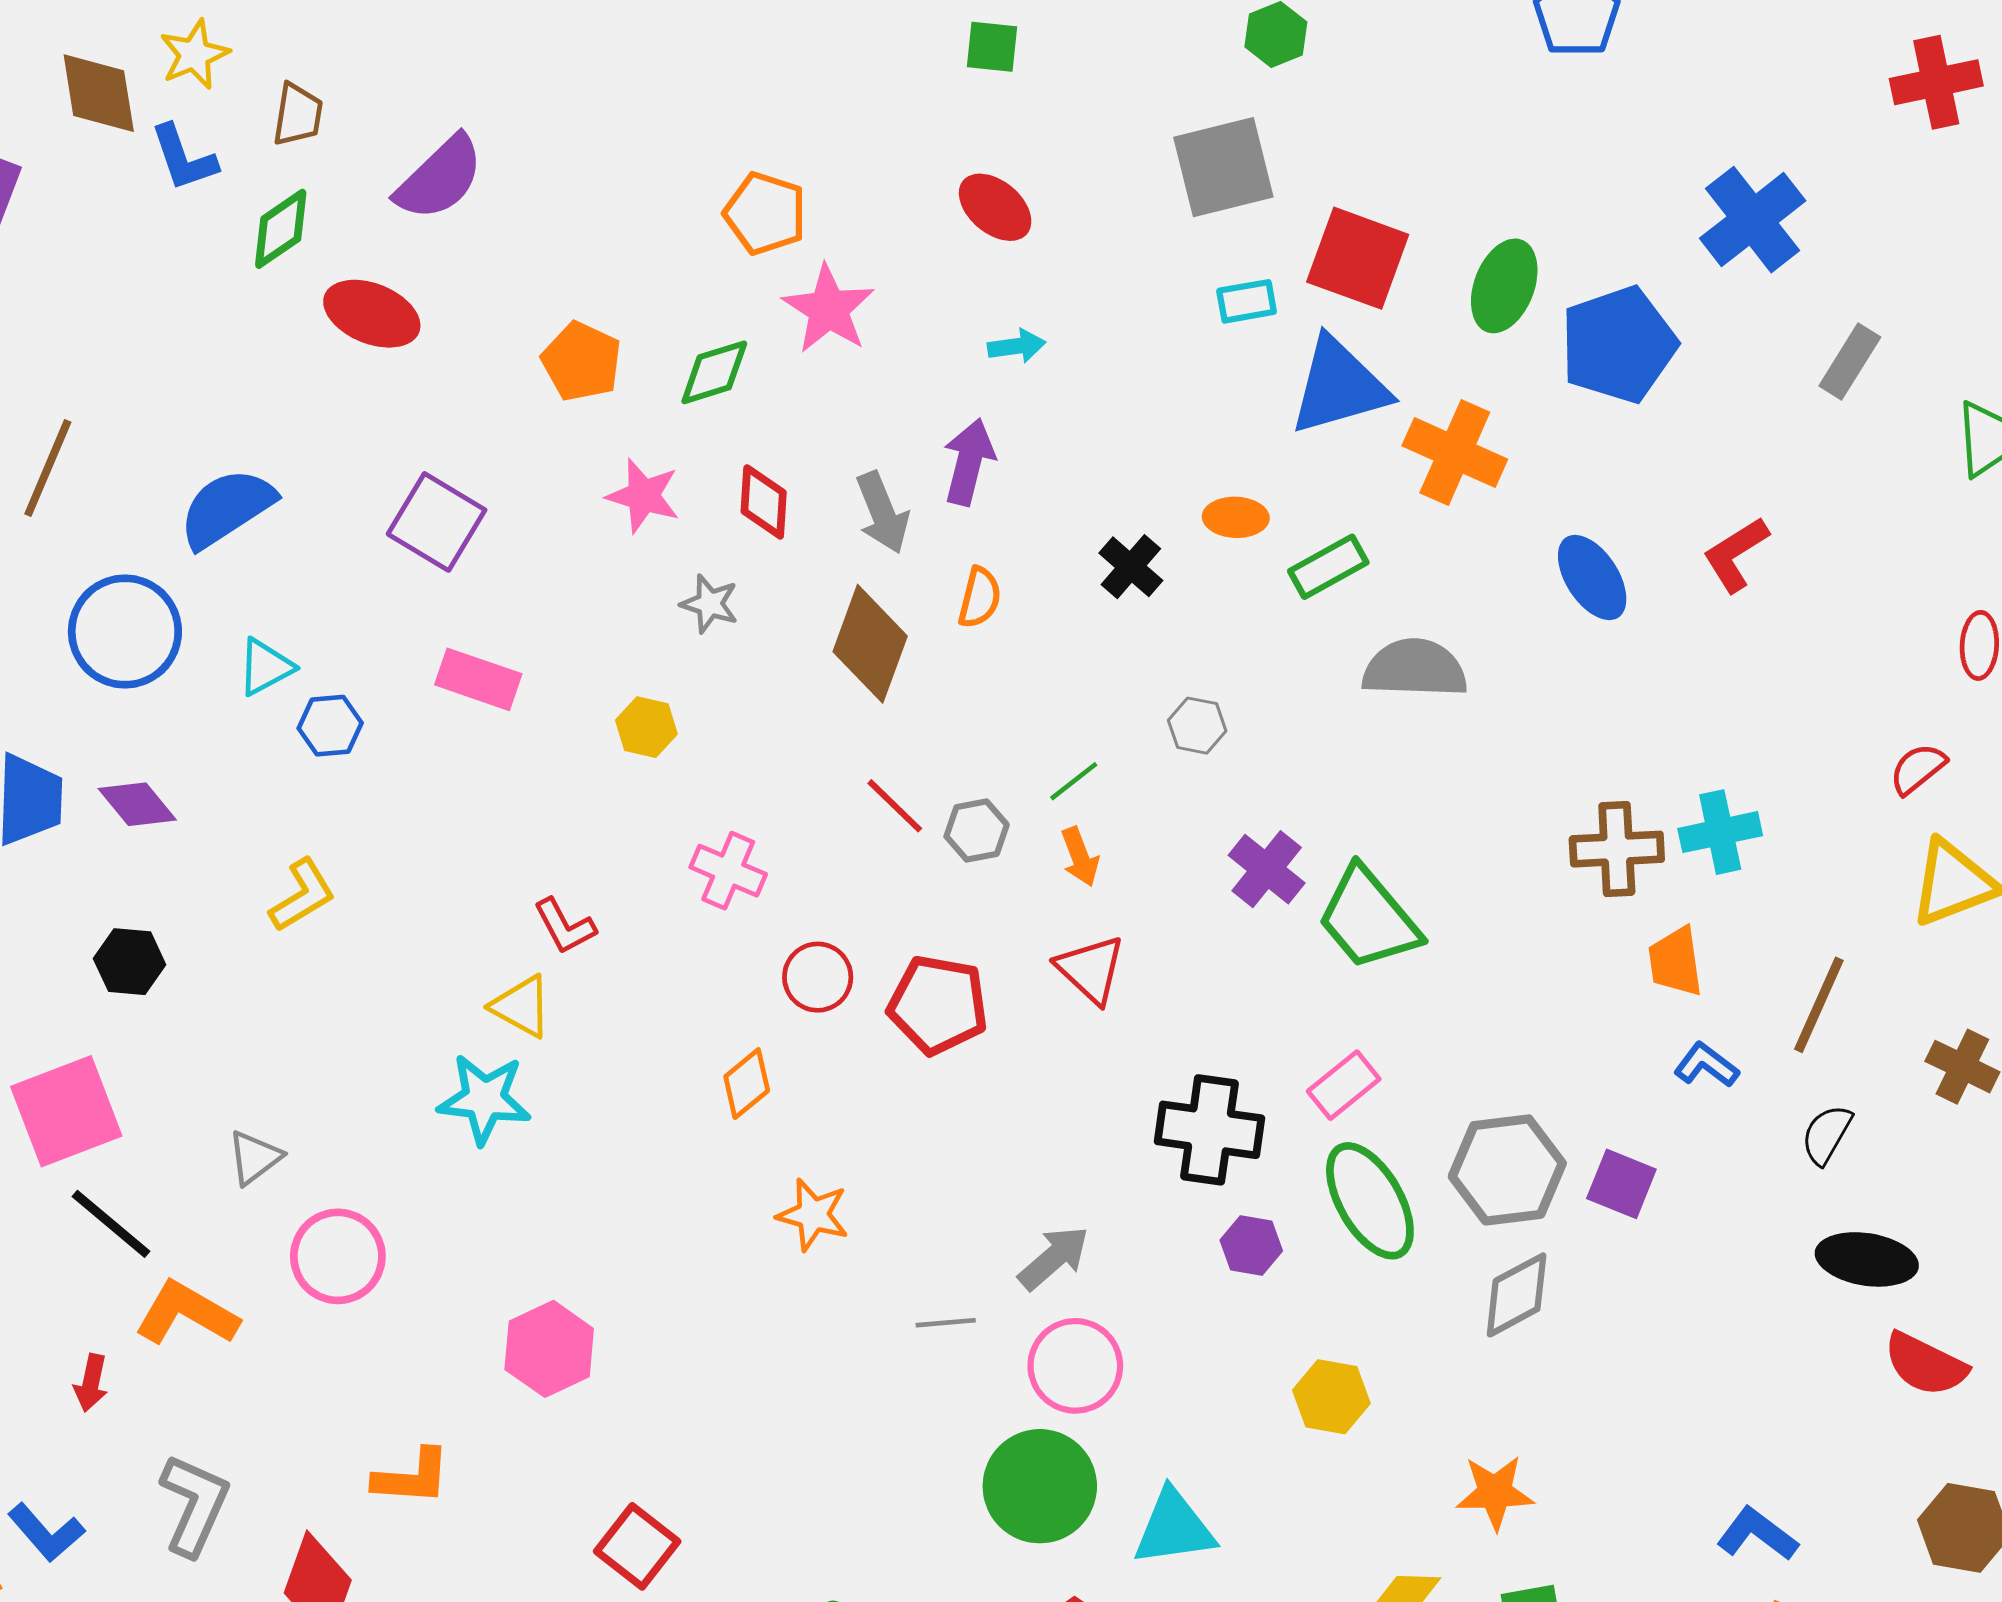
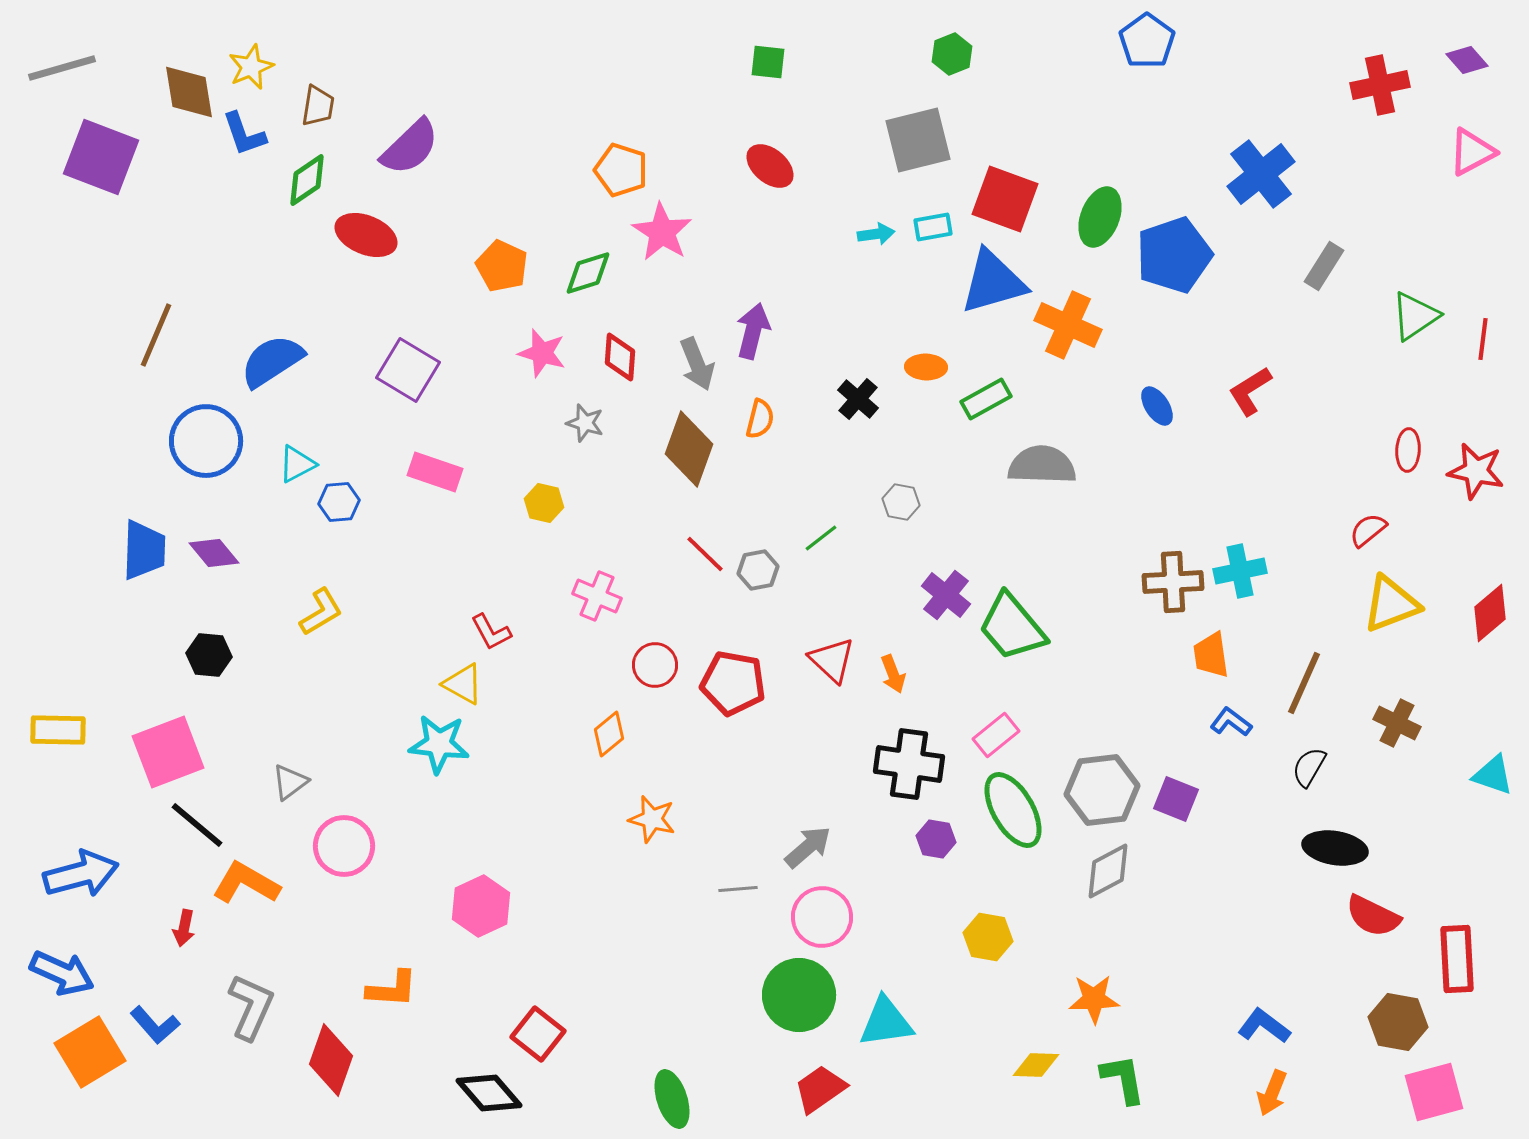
cyan arrow: (1017, 346) -> (876, 234), moved
blue ellipse: (1592, 578) -> (1157, 406), size x0.7
orange arrow: (1080, 857) -> (893, 674), moved

